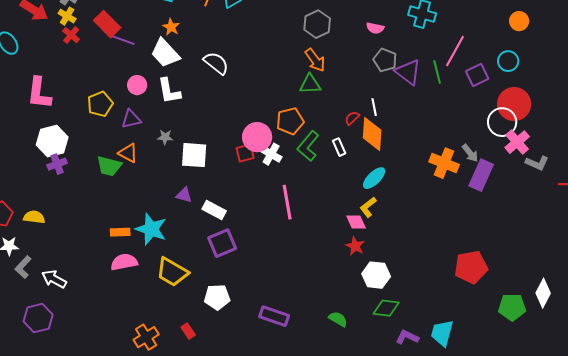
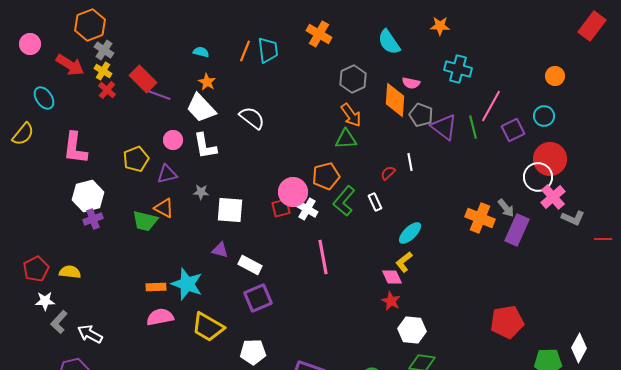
orange diamond: (372, 134) -> (395, 100), moved

